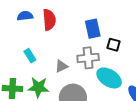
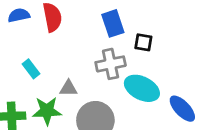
gray triangle: (61, 66) -> (68, 88), moved, turned 32

